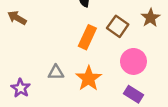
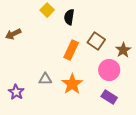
brown arrow: (17, 18) -> (13, 34), turned -56
brown star: (150, 18) -> (123, 50), moved

